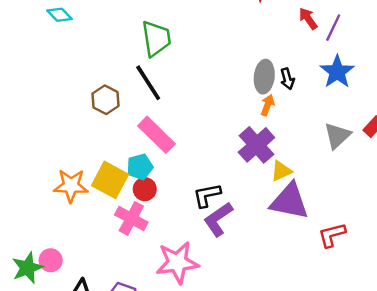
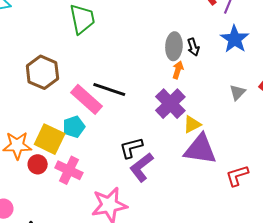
black line: (148, 83) -> (109, 90), moved, turned -36
brown hexagon: (106, 100) -> (42, 72), size x1.4
gray triangle: (337, 136) -> (237, 92), size x0.7
red circle: (145, 189) -> (38, 164), moved

